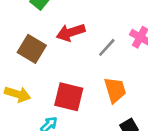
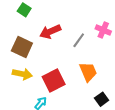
yellow arrow: (18, 94) -> (22, 74), moved
red square: (69, 97) -> (54, 80), turned -35

